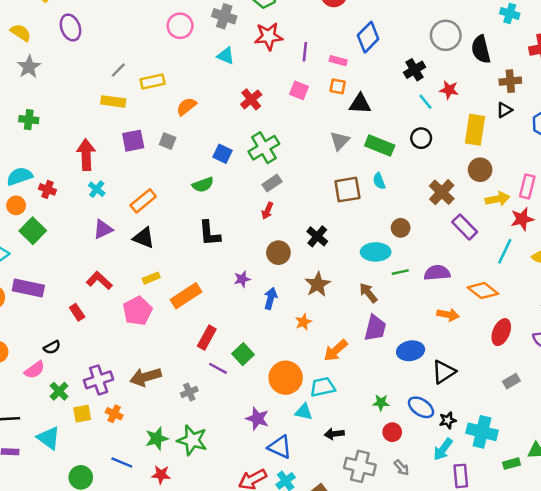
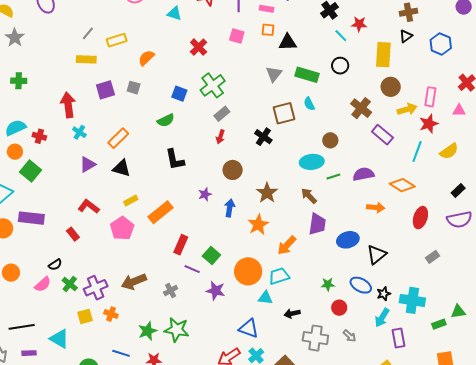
black cross: (317, 236) -> (263, 137), moved
orange star: (303, 322) -> (258, 225), size x1.5
green cross: (59, 391) -> (70, 284), moved
purple star: (257, 419) -> (216, 291), moved

